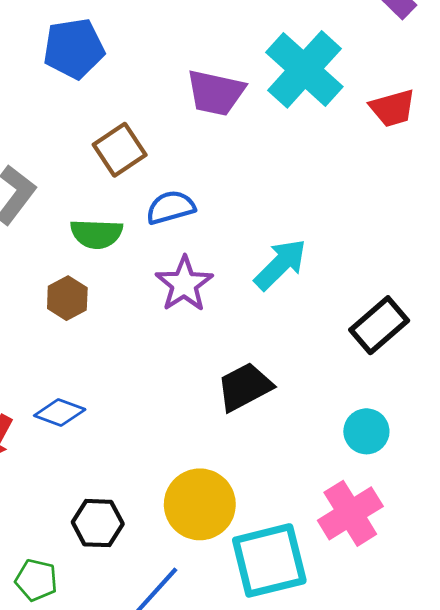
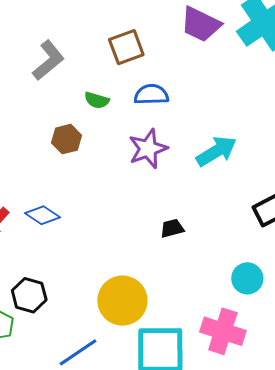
green semicircle: (96, 234) -> (97, 100), size x0.7
black trapezoid: (245, 387) -> (172, 228), size x0.6
pink cross: (350, 513) -> (223, 331), turned 36
black hexagon: (98, 523) -> (29, 295), moved

